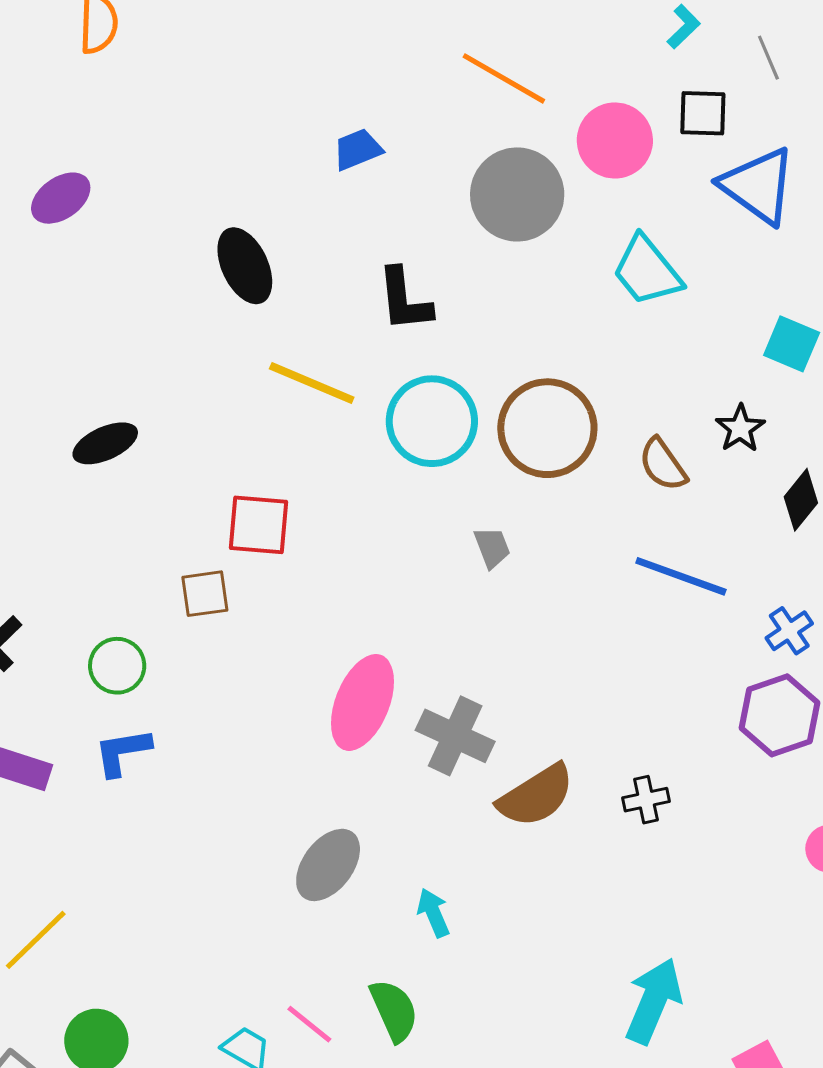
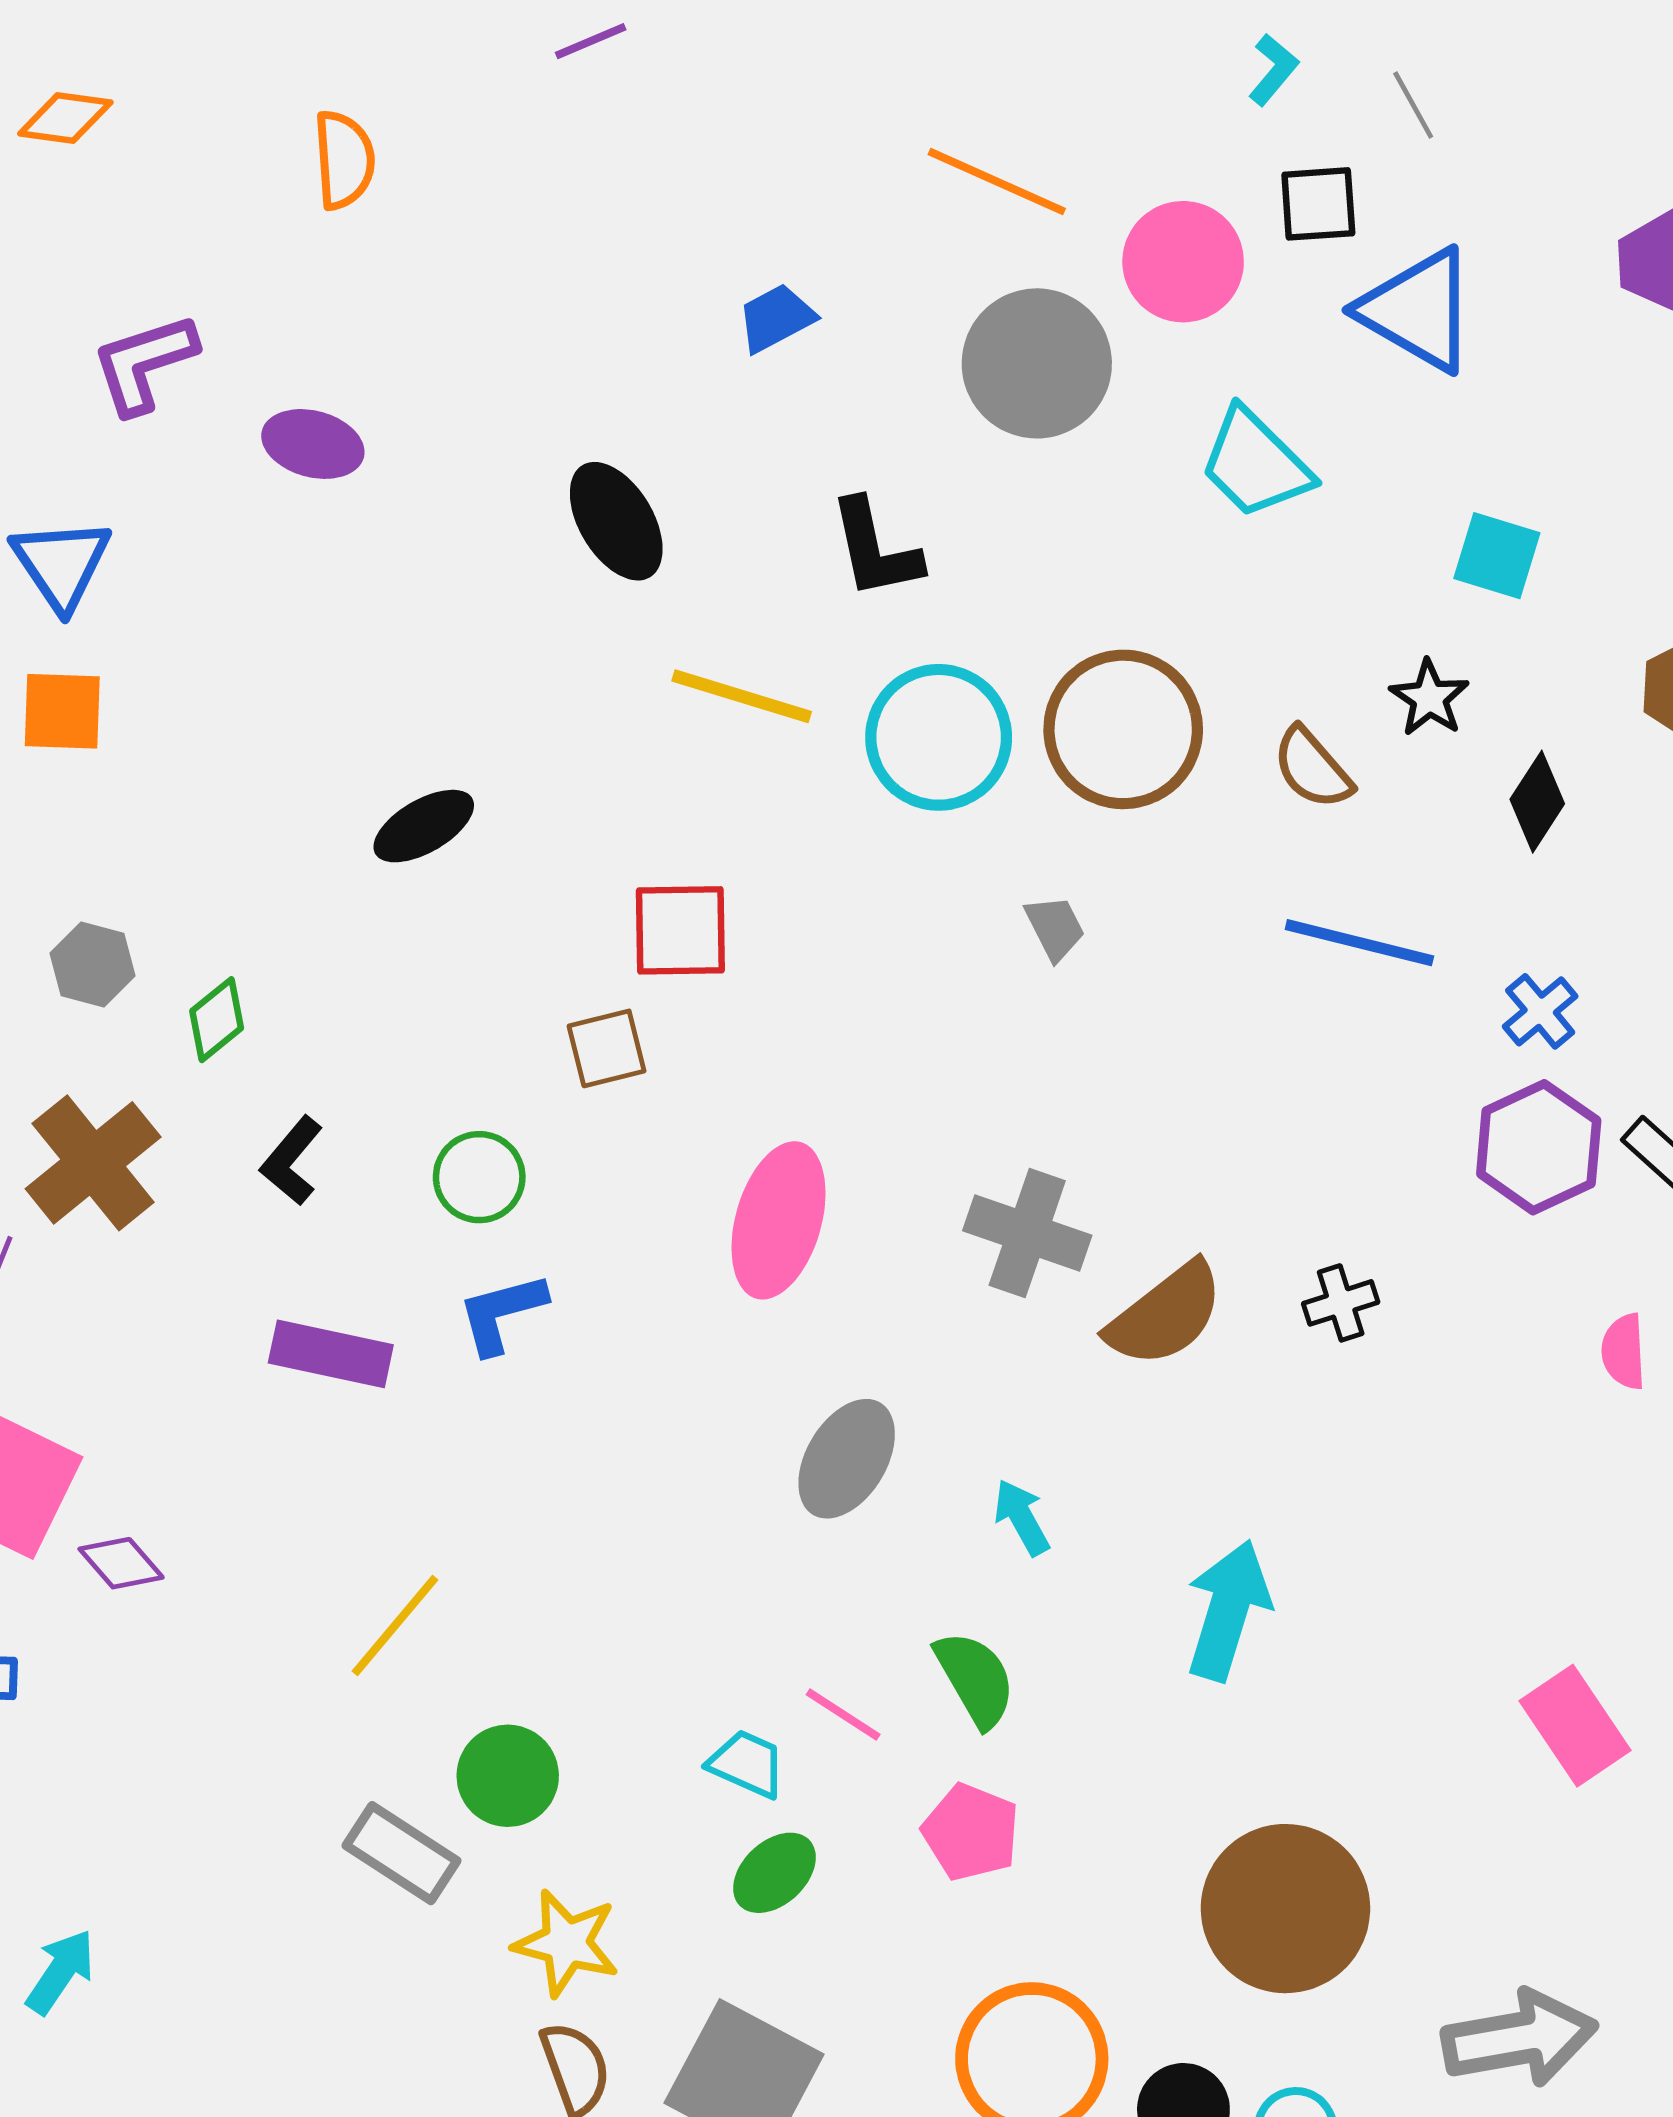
purple ellipse: (61, 198) -> (313, 444), turned 56
pink ellipse: (362, 702) -> (778, 1220), moved
cyan arrow: (654, 1001) -> (1228, 1610), moved

